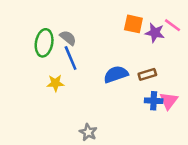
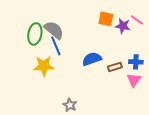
gray semicircle: (68, 38) -> (54, 30), size x1.5
brown rectangle: (147, 74) -> (115, 67), moved
yellow star: (55, 83) -> (44, 66), size x1.5
blue cross: (154, 101) -> (136, 62), moved

